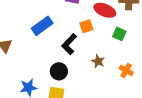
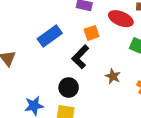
orange square: (86, 26) -> (92, 33), moved

